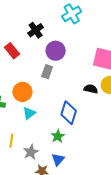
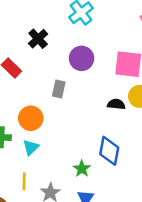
purple circle: (56, 51) -> (82, 58), moved
cyan triangle: (29, 113) -> (31, 147), moved
blue diamond: (69, 113) -> (109, 151), moved

